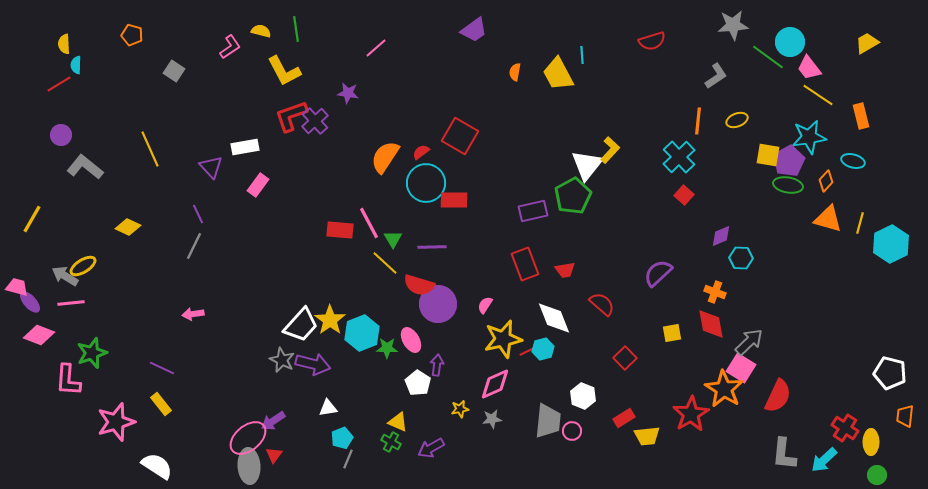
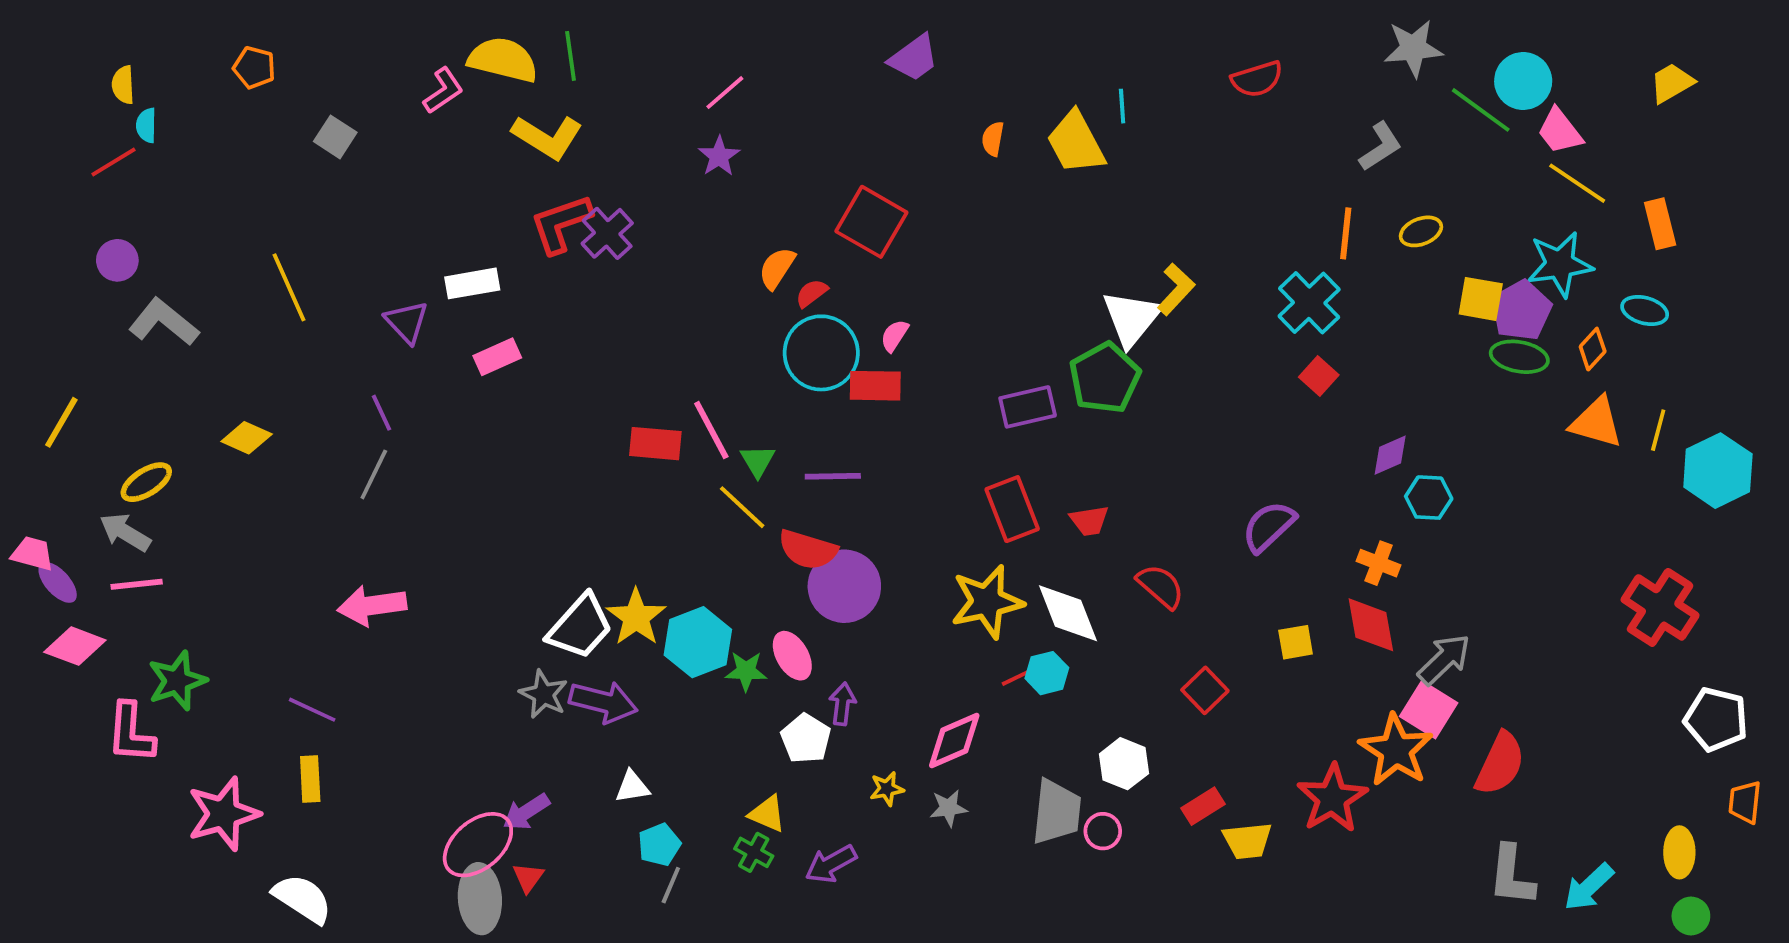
yellow semicircle: (261, 31) -> (503, 60), size x1.8
yellow L-shape: (284, 71) -> (547, 137), turned -30
purple star: (348, 93) -> (719, 156), moved, turned 30
red square: (460, 136) -> (871, 222), moved
orange semicircle: (385, 157) -> (777, 268), moved, size x0.7
pink rectangle: (258, 185) -> (497, 357), turned 30
yellow ellipse: (83, 266) -> (146, 482), moved
pink semicircle: (485, 305) -> (894, 336), moved
pink arrow: (193, 314) -> (372, 606), size x1.6
yellow star: (503, 339) -> (987, 602), moved
yellow rectangle: (161, 404) -> (310, 779), turned 35
red cross: (845, 428) -> (1660, 607), moved, size x1.4

